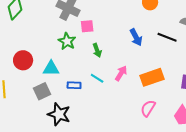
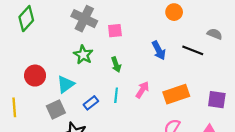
pink square: (87, 26) -> (115, 31), moved
cyan triangle: (51, 68) -> (66, 84), turned -36
cyan line: (97, 78) -> (116, 95), turned 64
blue rectangle: (74, 85) -> (91, 103), turned -40

